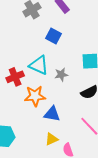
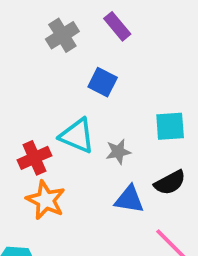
orange star: (35, 96) -> (46, 200), moved, turned 30
blue triangle: (52, 114) -> (129, 199), moved

